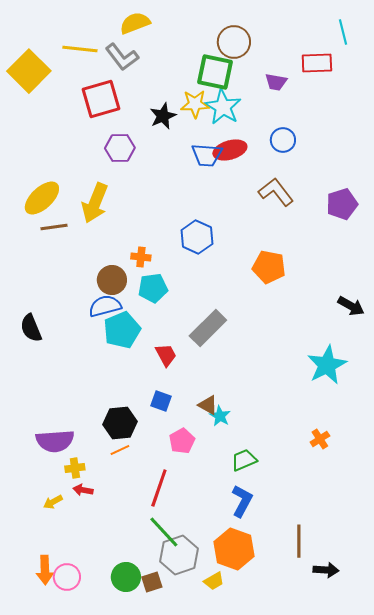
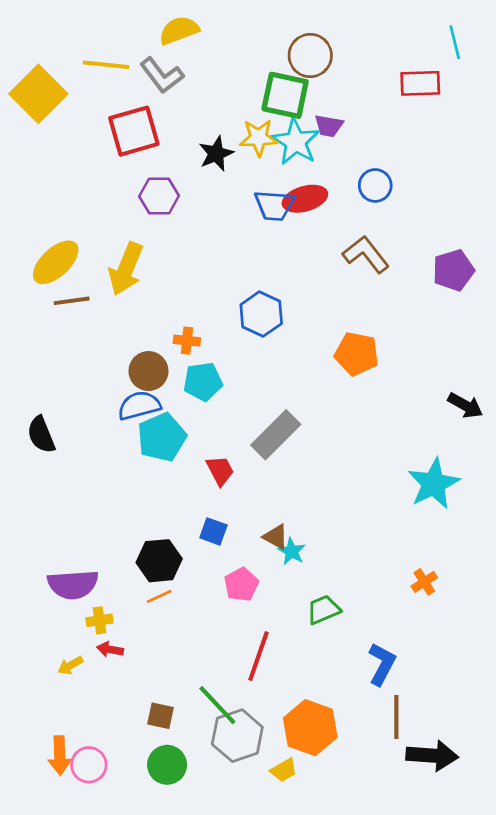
purple trapezoid: (276, 82) -> (329, 126), moved
red line: (159, 488) -> (259, 656), moved
blue L-shape: (242, 501) -> (382, 664), moved
black arrow: (326, 570) -> (432, 756), size x1.5
brown square: (152, 582) -> (160, 716), moved, turned 30

